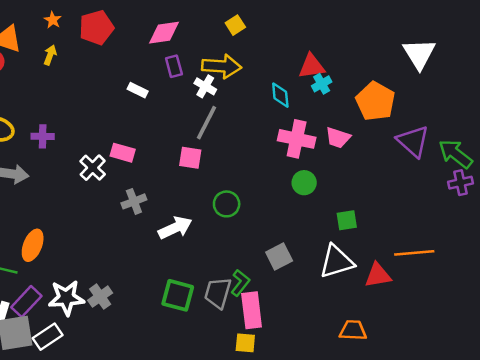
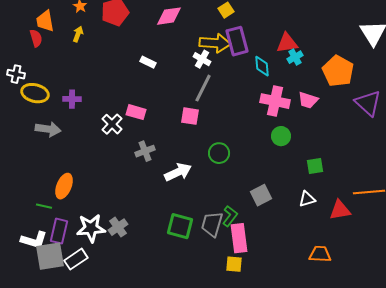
purple rectangle: (174, 66) -> (237, 41), moved, size x1.6
white triangle: (337, 262) -> (307, 199), size x0.6
purple rectangle: (26, 302) -> (59, 231), turned -30

